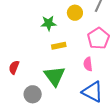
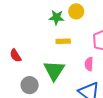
yellow circle: (75, 13) -> (76, 11), moved
red semicircle: (14, 67) -> (15, 56), turned -64

